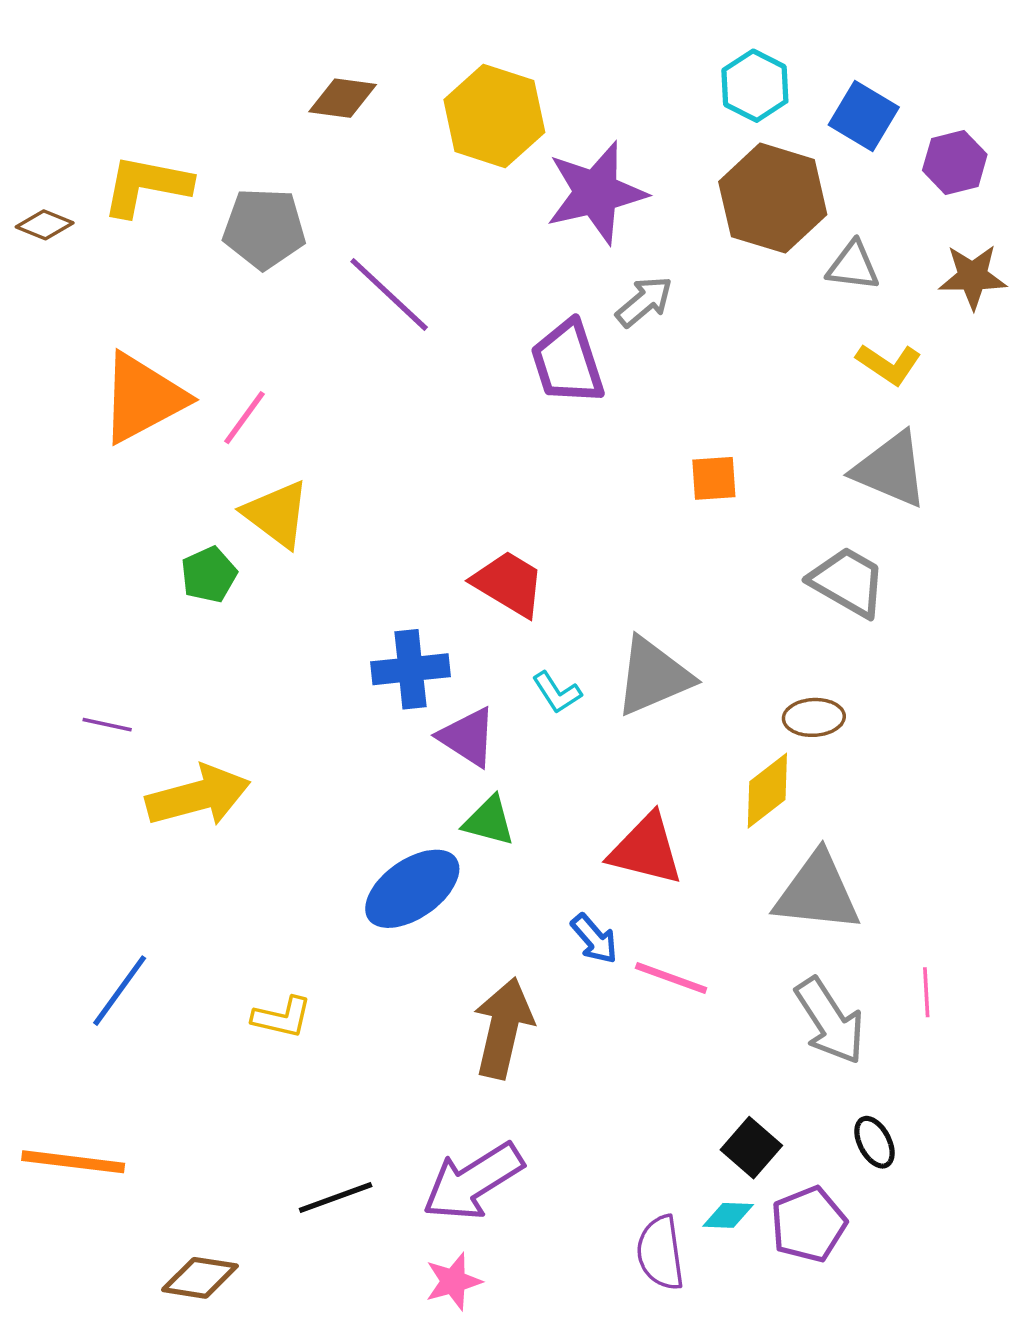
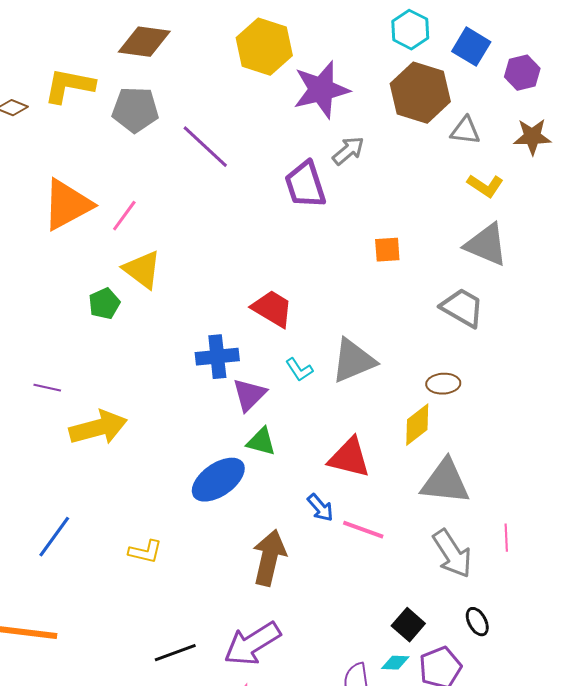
brown diamond: (343, 98) -> (144, 42), moved, size x1.4
purple triangle: (468, 737) -> (249, 395), turned 42

